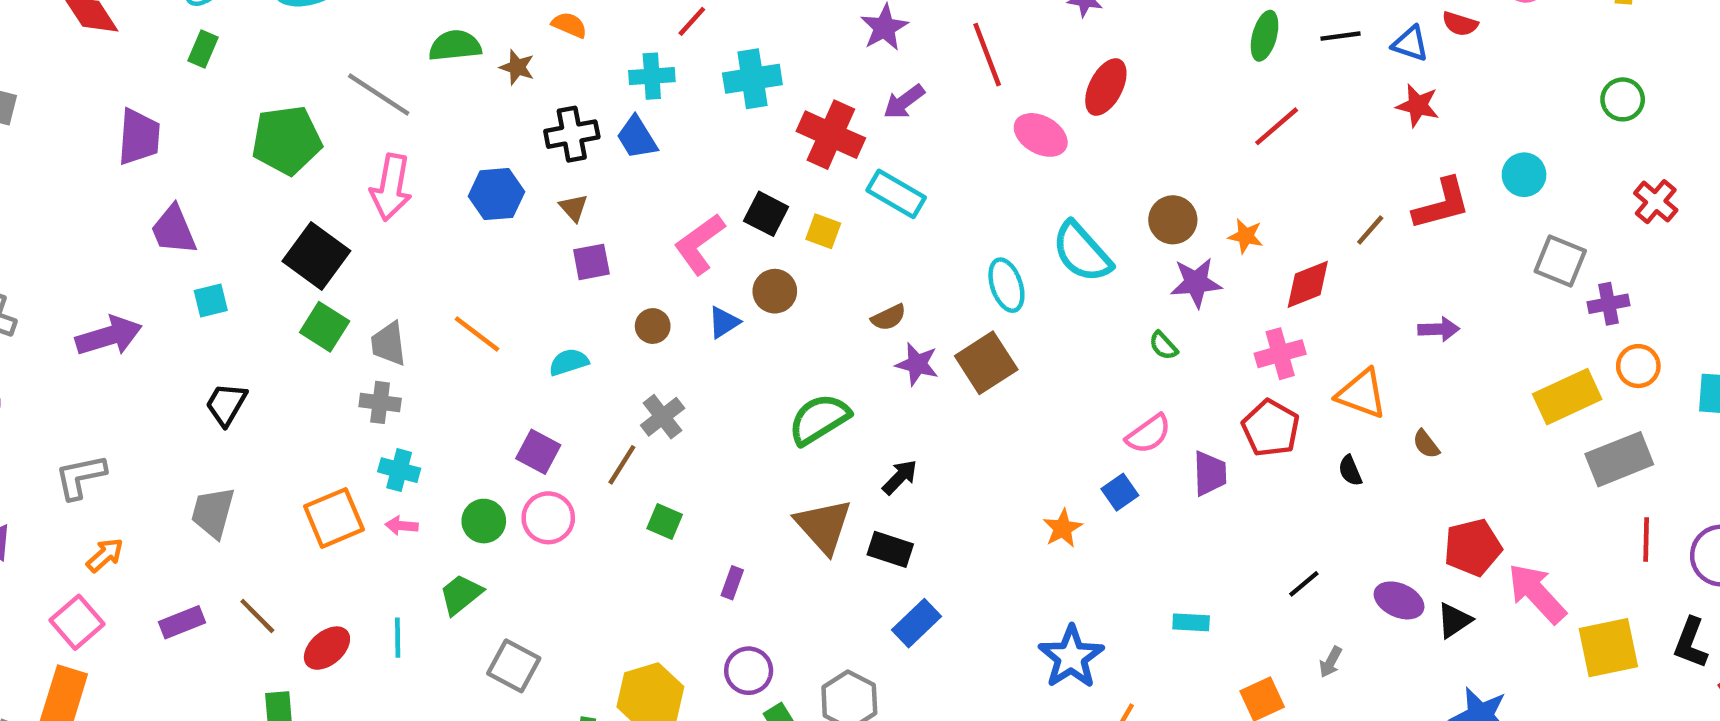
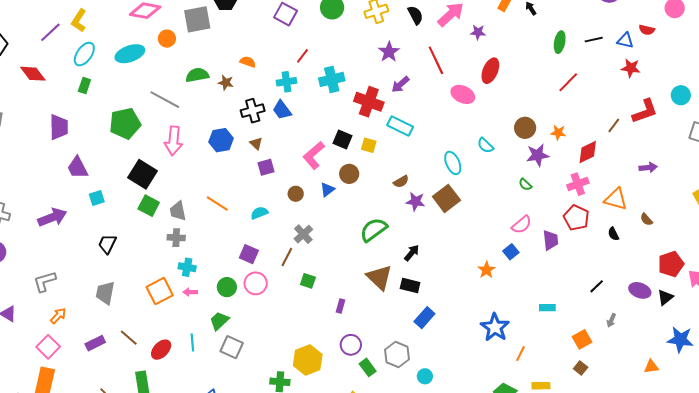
cyan semicircle: (1082, 252) -> (485, 145), size x0.6
gray square: (514, 666) -> (232, 347), moved

